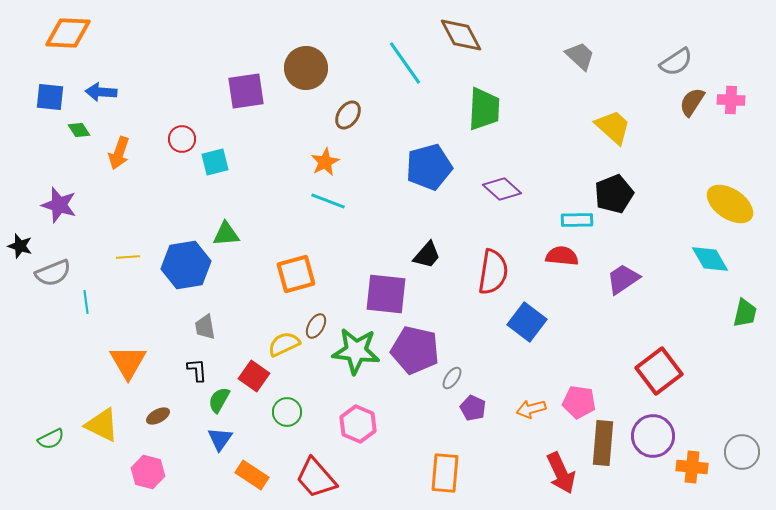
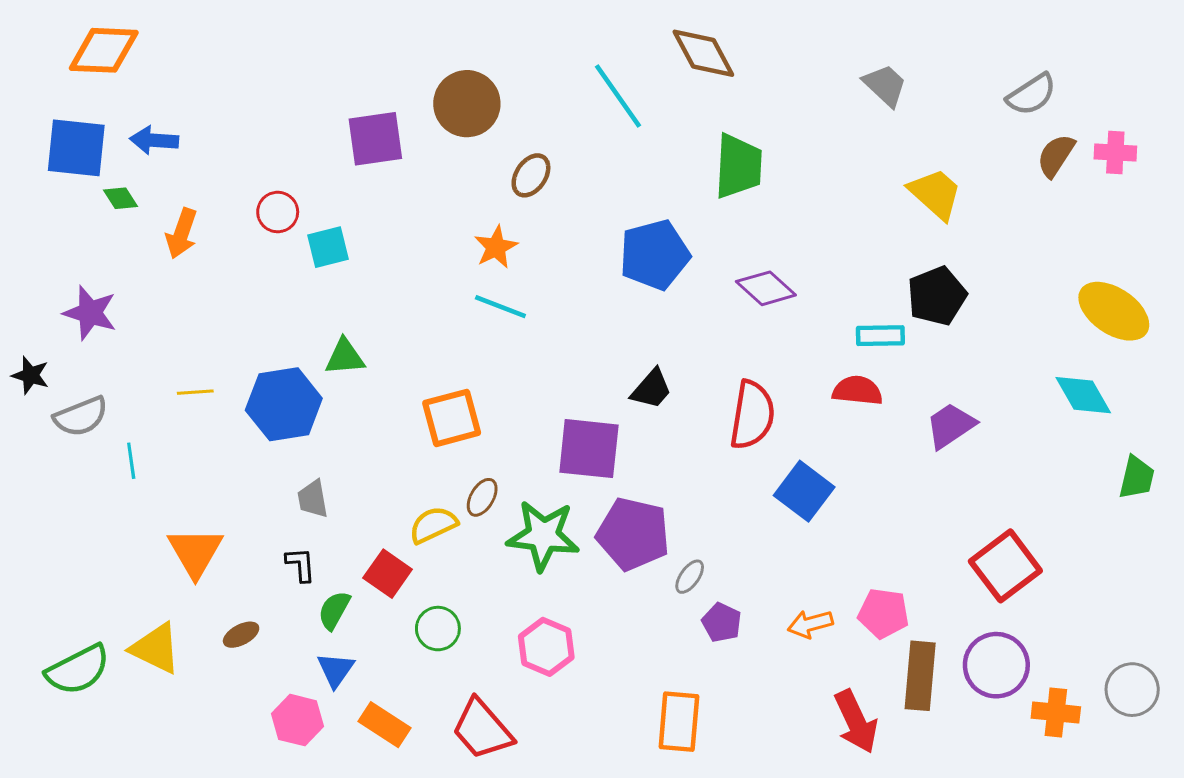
blue square: (50, 97) -> (76, 148), size x1.4
green semicircle: (51, 439) -> (78, 670), size x1.6
pink hexagon: (148, 472) -> (298, 720), moved

